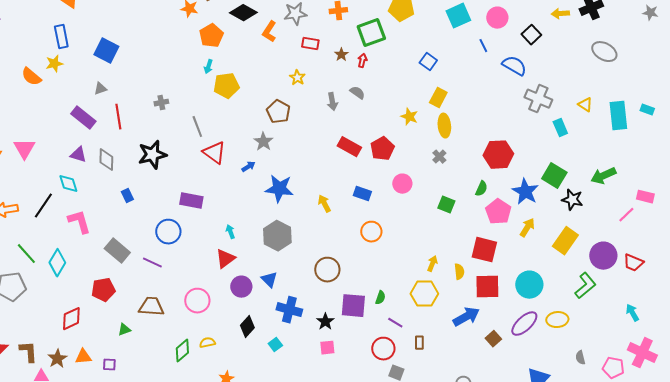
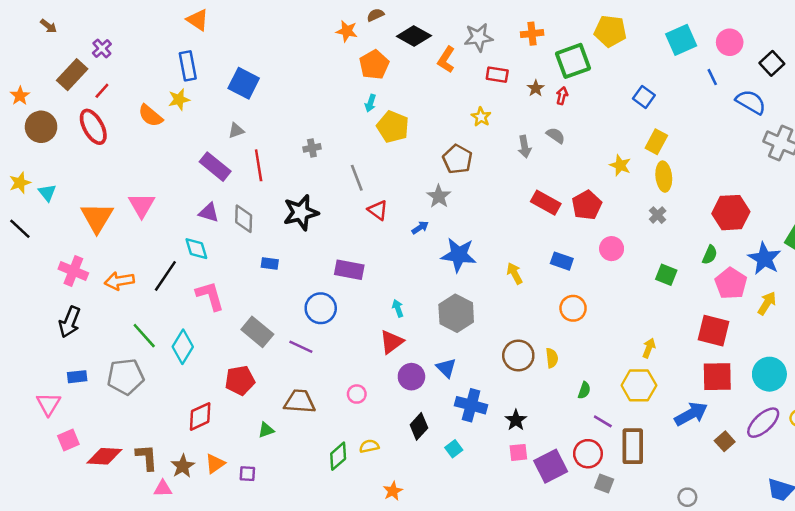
yellow pentagon: (226, 86) -> (393, 127), turned 30
red triangle: (214, 153) -> (378, 210), size x0.7
blue rectangle: (127, 196) -> (270, 264), turned -56
yellow semicircle: (459, 272) -> (552, 358), moved
pink circle: (197, 301) -> (357, 394), size x0.6
purple square: (353, 306) -> (551, 466), moved, turned -32
brown rectangle: (419, 343) -> (633, 446), size x2.0
orange triangle: (83, 357) -> (215, 464), turned -30

